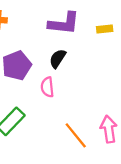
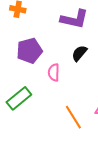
black semicircle: (58, 59) -> (79, 53), moved

